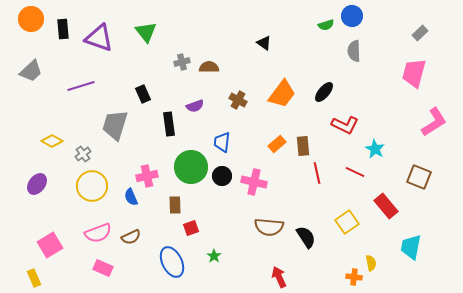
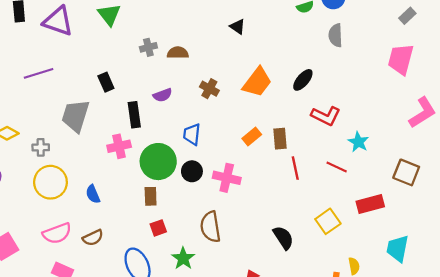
gray cross: (83, 154) -> (41, 147), turned 35
pink cross: (147, 176) -> (119, 146), moved
brown rectangle: (175, 205) -> (151, 196), moved
red rectangle: (386, 206) -> (370, 204), turned -65
brown semicircle: (269, 227) -> (210, 227), moved, turned 76
green star: (214, 256) -> (183, 258), size x1.5

